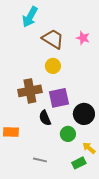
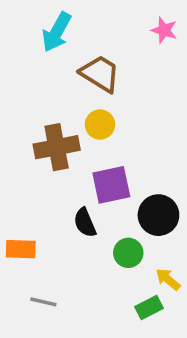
pink star: (83, 38) -> (164, 30), moved
brown cross: (30, 91) -> (57, 147), moved
gray line: (40, 160) -> (43, 302), moved

